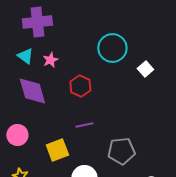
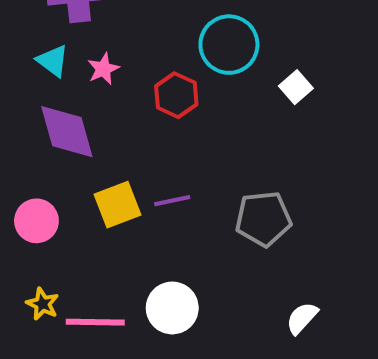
red hexagon: (80, 86) -> (176, 95), moved
yellow square: (57, 150) -> (118, 205), moved
gray pentagon: (121, 151) -> (263, 219), moved

